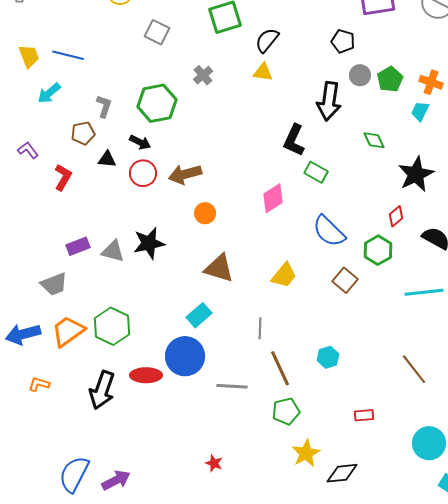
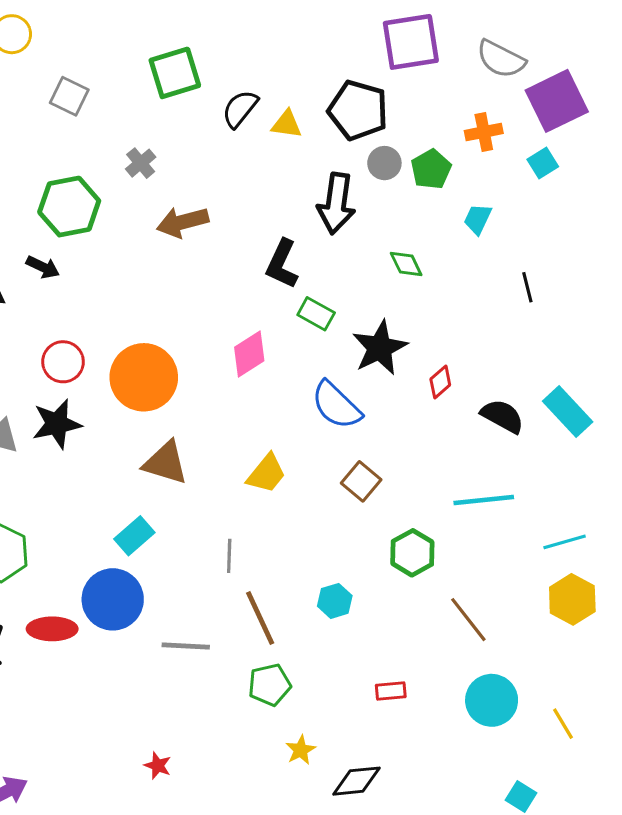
black pentagon: (343, 41) -> (358, 110), size x1.6
yellow triangle: (263, 72) -> (287, 124), moved
orange cross: (431, 82) -> (484, 132), moved, turned -30
red circle: (143, 173) -> (63, 362), moved
brown arrow: (185, 174) -> (183, 222), moved
black star: (416, 174) -> (380, 348), moved
orange circle: (205, 213) -> (144, 377), size x2.0
green hexagon: (378, 250) -> (412, 553), moved
cyan circle: (429, 443) -> (492, 700), moved
yellow star: (306, 453) -> (301, 750), size x0.7

